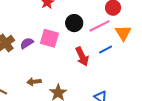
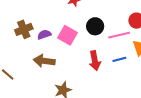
brown arrow: (34, 82) -> (44, 61), moved, size x1.5

